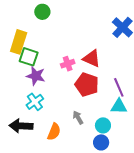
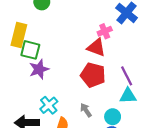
pink cross: (68, 64) -> (105, 31), moved
purple star: (36, 76) -> (39, 69), turned -30
cyan cross: (35, 102) -> (49, 105), moved

